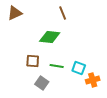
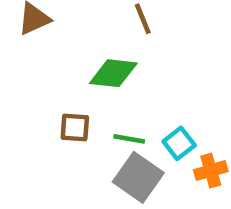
cyan square: (79, 68) -> (179, 143), turned 32
gray square: (42, 83) -> (138, 177), moved, size x1.5

